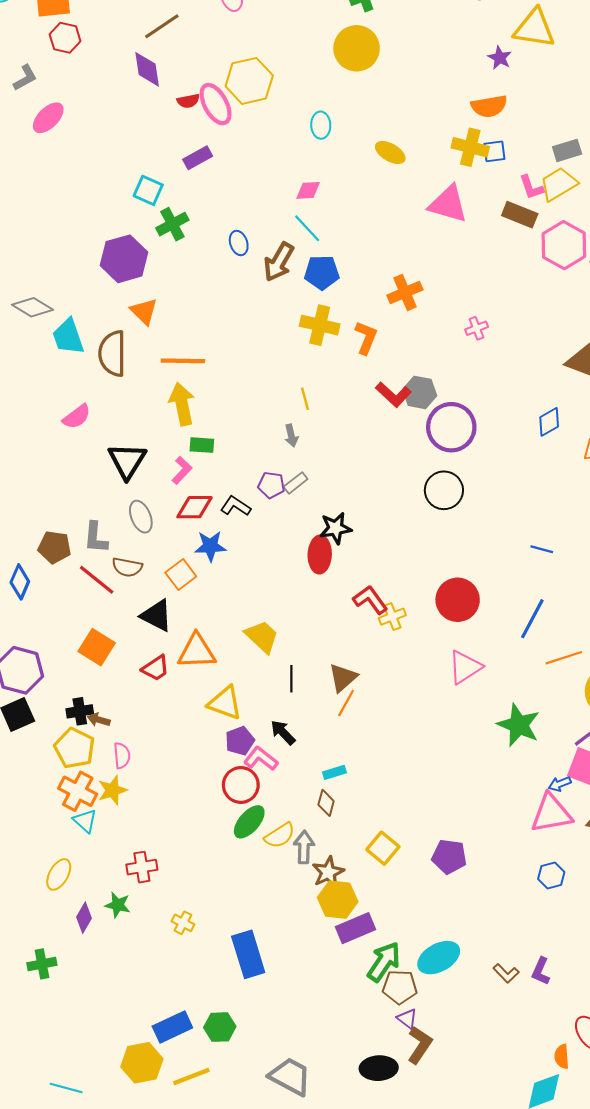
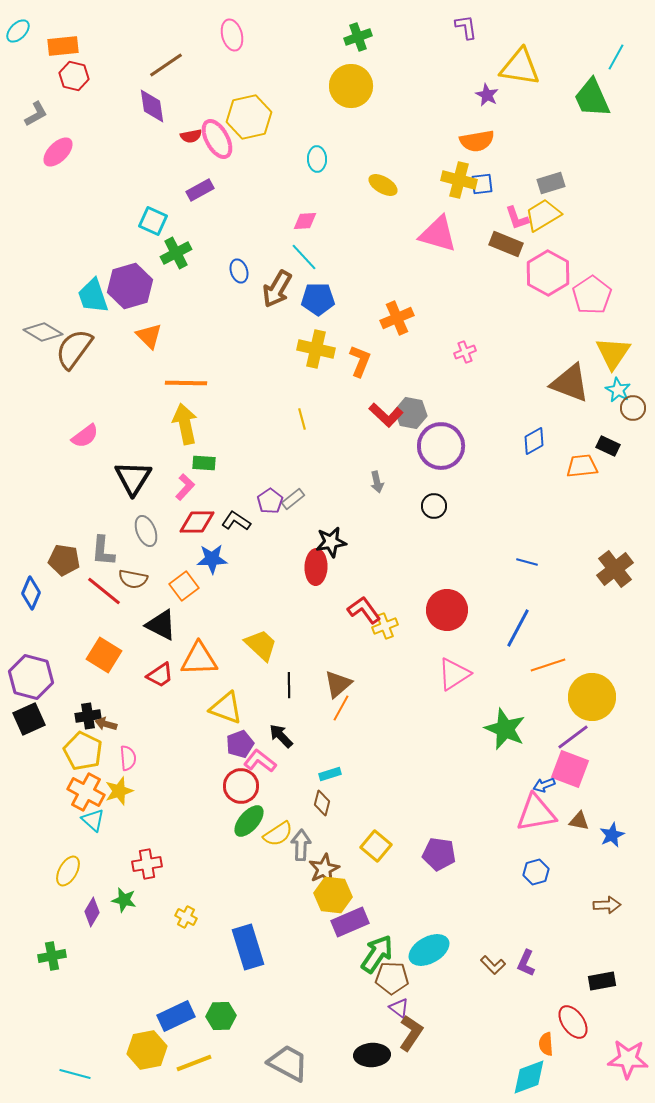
cyan trapezoid: (68, 337) -> (93, 296), moved
brown semicircle: (112, 354) -> (74, 349), moved, turned 36
gray arrow: (291, 436) -> (377, 482), moved
purple pentagon: (271, 485) -> (270, 501), turned 30
black circle: (444, 490) -> (434, 506), size x0.7

